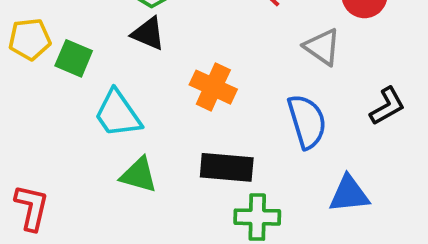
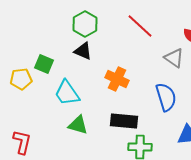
yellow pentagon: (30, 39) -> (21, 79), moved

